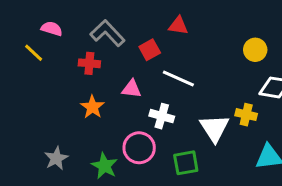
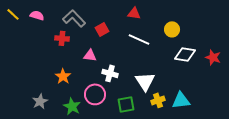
red triangle: (178, 26) -> (134, 13), moved
yellow line: (34, 53) -> (13, 14), moved
white line: (178, 78) -> (139, 39), moved
orange star: (92, 107) -> (63, 76), moved
yellow cross: (246, 115) -> (158, 100), moved, turned -32

